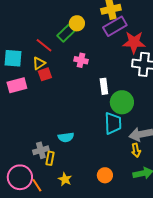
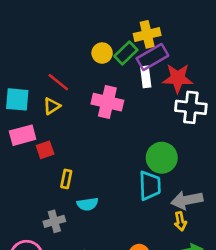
green rectangle: (66, 33) -> (126, 53), moved
pink cross: (81, 60) -> (107, 102), size x1.6
red square: (45, 74) -> (45, 150), moved
white rectangle: (104, 86) -> (146, 77), moved
yellow rectangle: (50, 158) -> (66, 179), moved

